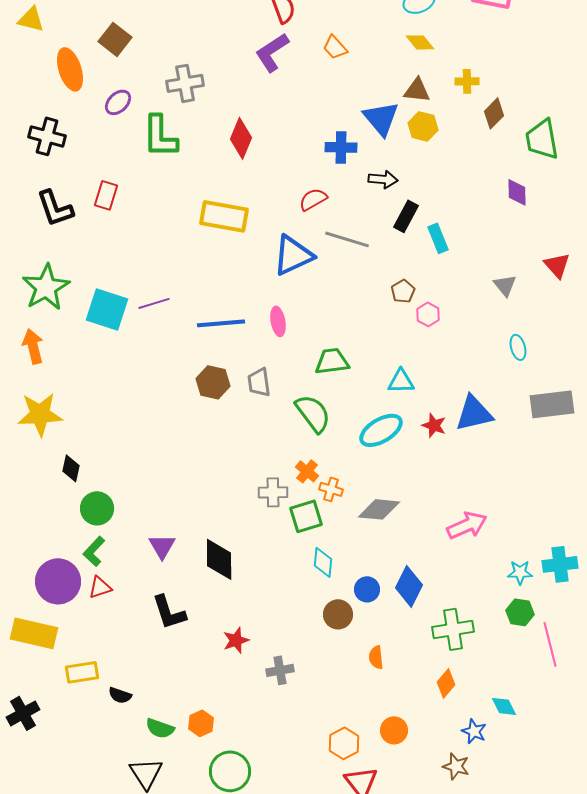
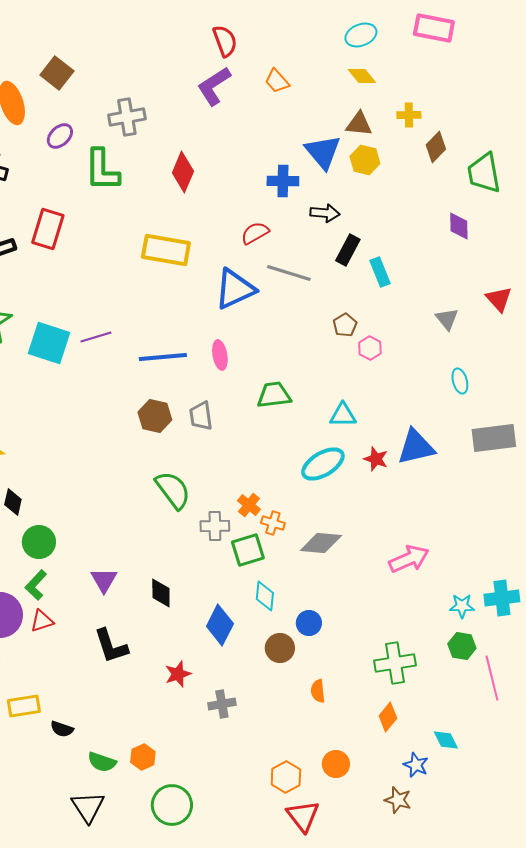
red rectangle: (106, 195) -> (48, 229), size x1.4
green semicircle: (313, 413) -> (173, 490), moved
black diamond: (219, 559) -> (161, 593), size x0.7
blue diamond: (409, 586) -> (220, 625), moved

